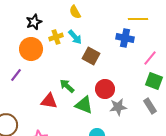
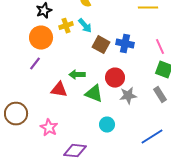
blue cross: (125, 38) -> (125, 44), moved
pink line: (150, 58) -> (160, 47), turned -63
purple line: (16, 75) -> (35, 64), moved
green arrow: (67, 86) -> (77, 75), turned -42

